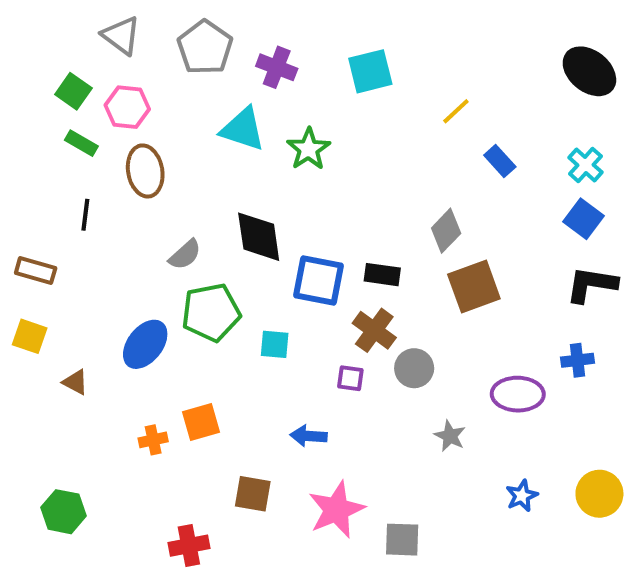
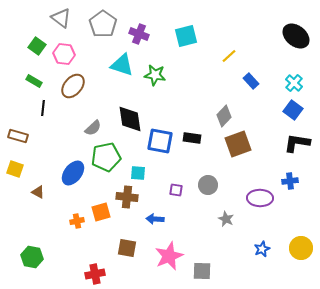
green rectangle: (81, 143) -> (34, 81), moved
green star: (309, 149) -> (155, 75), turned -30
brown ellipse: (145, 171) -> (73, 86), turned 50
brown cross: (374, 330) -> (127, 197), moved, turned -30

